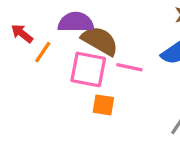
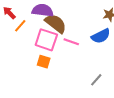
orange square: (103, 105) -> (44, 62), moved

